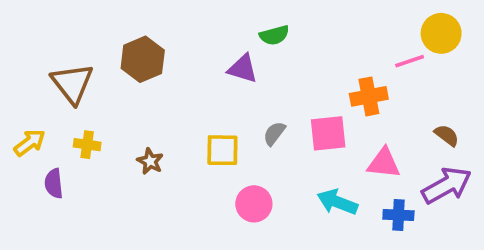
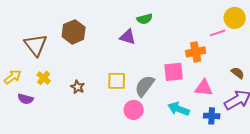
gray semicircle: (274, 133) -> (145, 86), moved, size x1.6
yellow cross: (87, 145) -> (44, 78), turned 32
purple semicircle: (54, 183) -> (26, 99), turned -70

